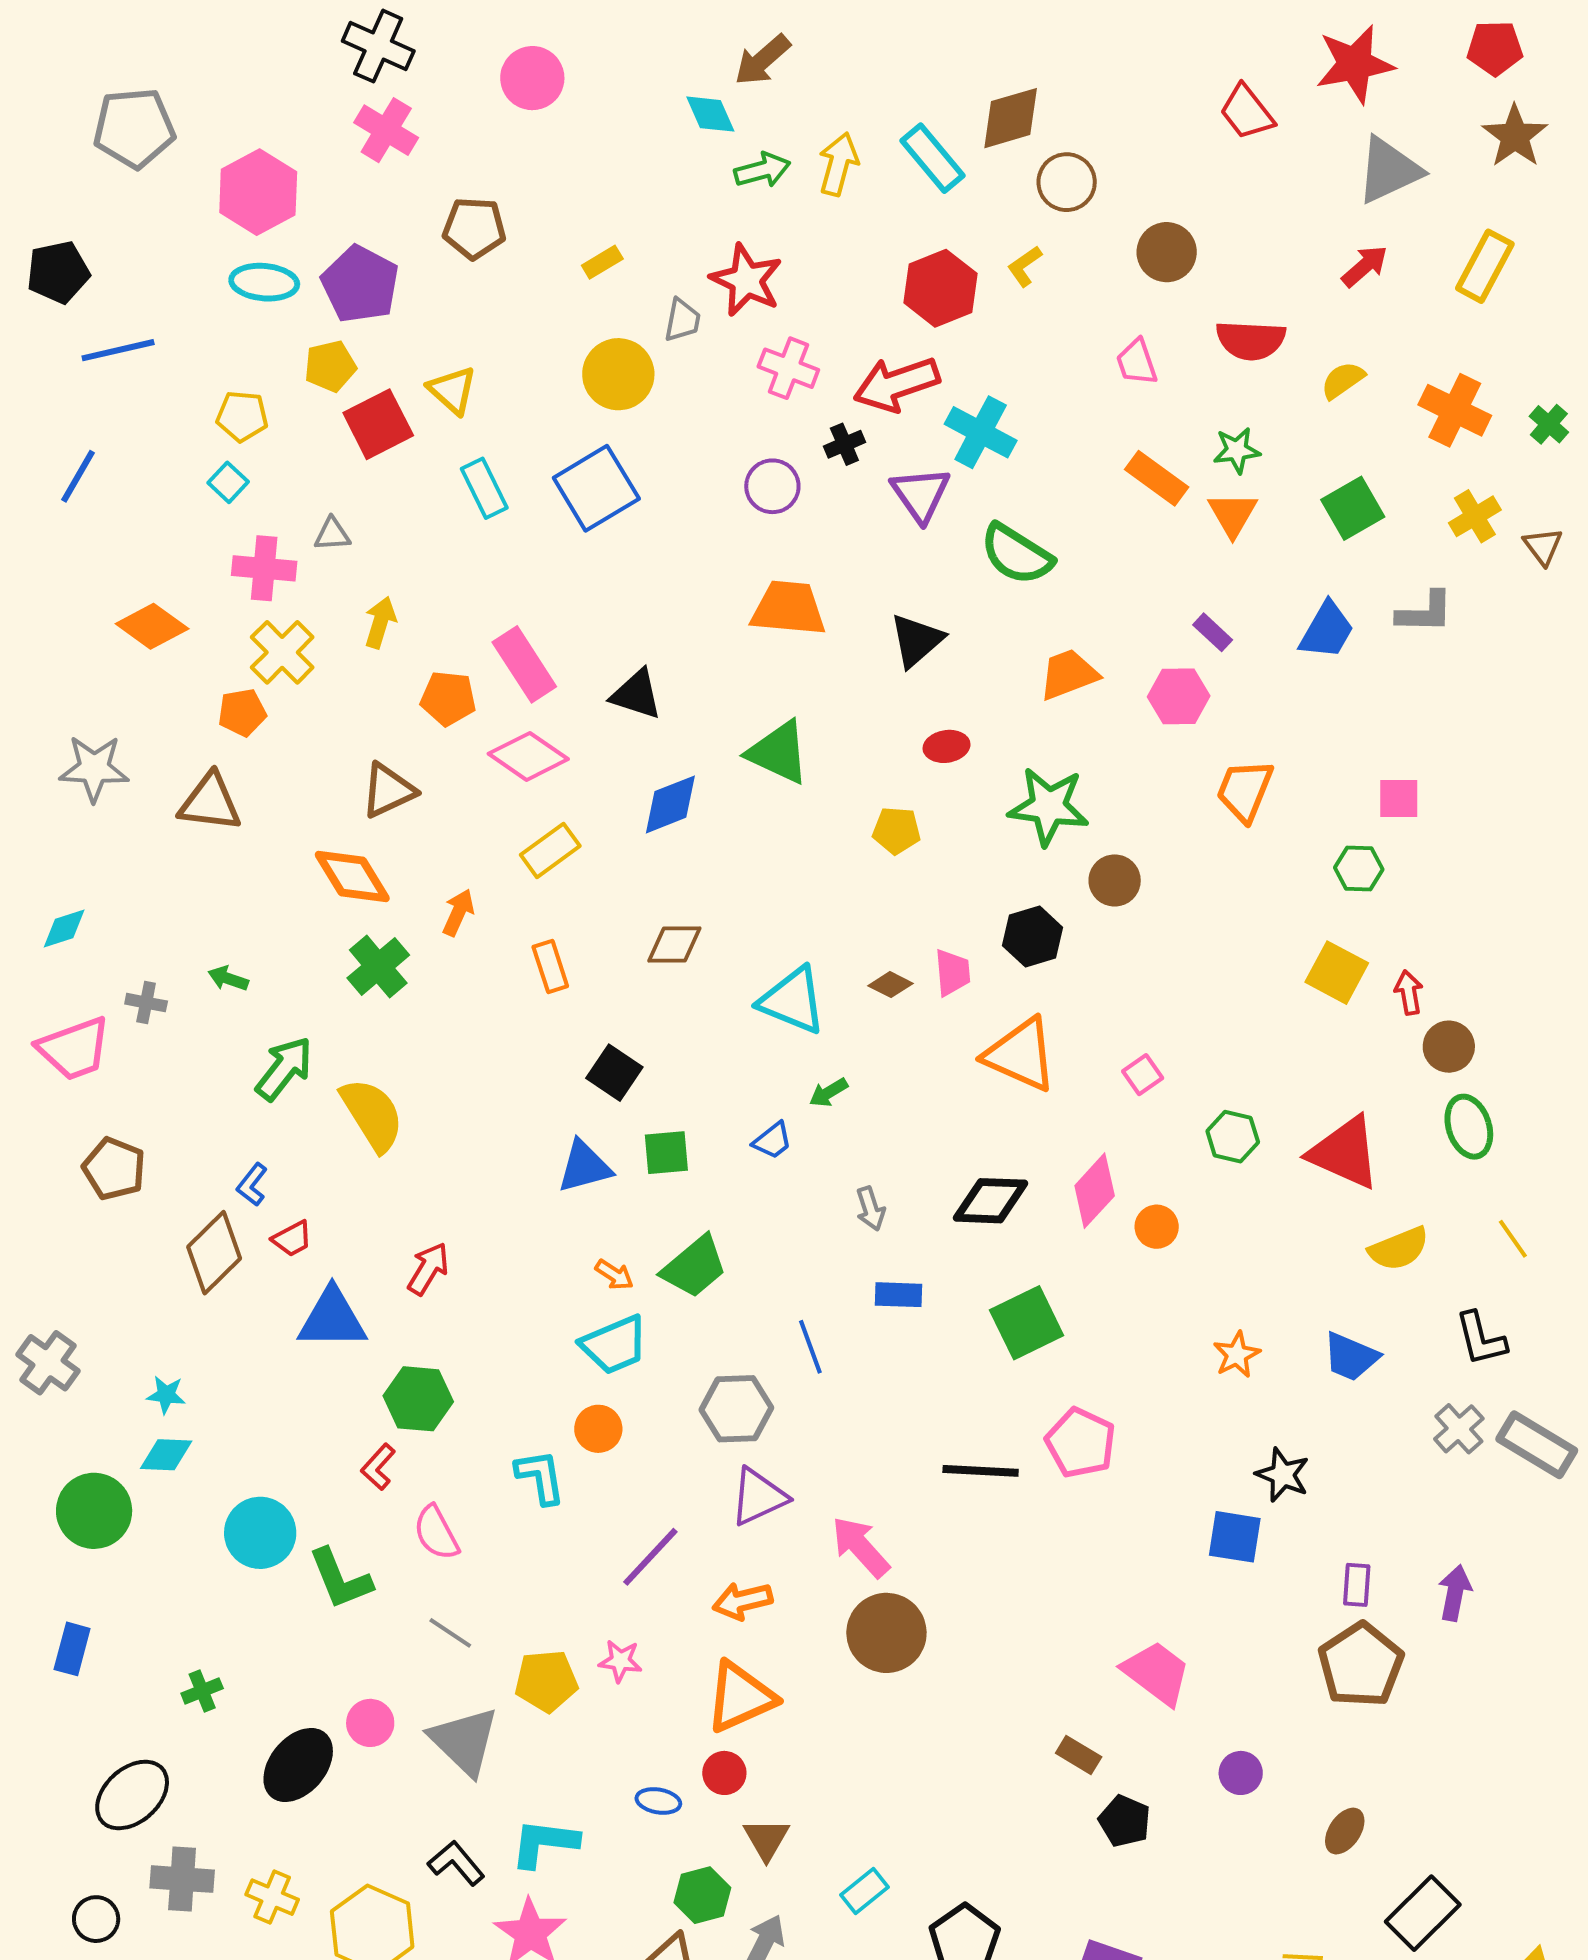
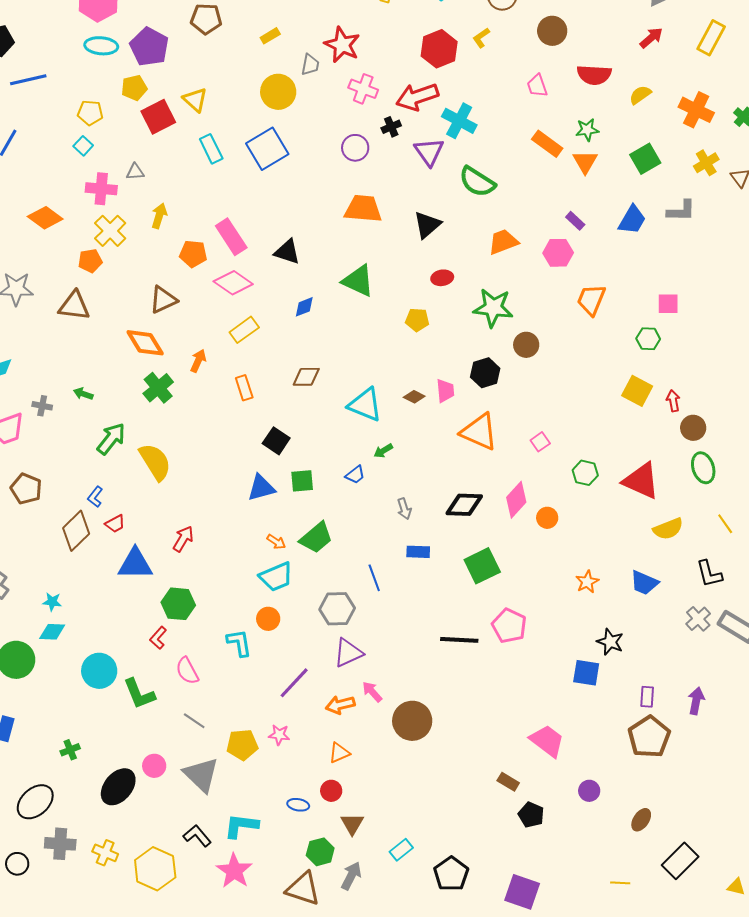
blue diamond: (670, 804) -> (304, 307), size x0.7
pink arrow: (860, 1547) -> (372, 692), moved, size x0.7
orange triangle: (740, 1697) -> (339, 753), size x0.6

